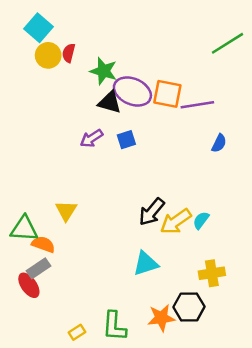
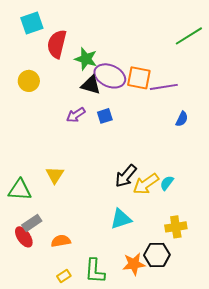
cyan square: (39, 28) -> (32, 23), turned 30
red semicircle: (69, 53) -> (57, 44), size x1.8
yellow circle: (48, 55) -> (29, 81), moved
orange semicircle: (43, 244) -> (61, 241), moved, turned -30

